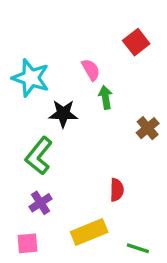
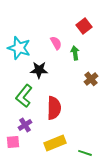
green arrow: (105, 97) -> (75, 53), moved
red semicircle: (117, 190) -> (54, 108), moved, size x1.6
pink square: (28, 243) -> (13, 142), moved

